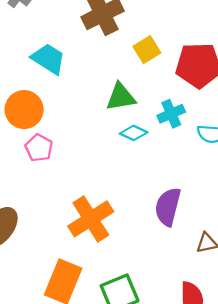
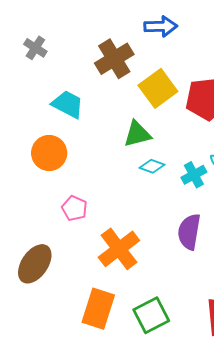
yellow square: (147, 50) -> (158, 88), size x1.5
cyan cross: (171, 114) -> (194, 175), moved
pink pentagon: (39, 148) -> (74, 208), moved

